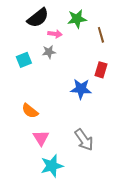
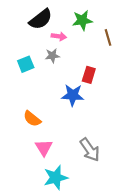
red rectangle: (101, 70) -> (89, 75), moved
blue star: (81, 89) -> (73, 95), moved

